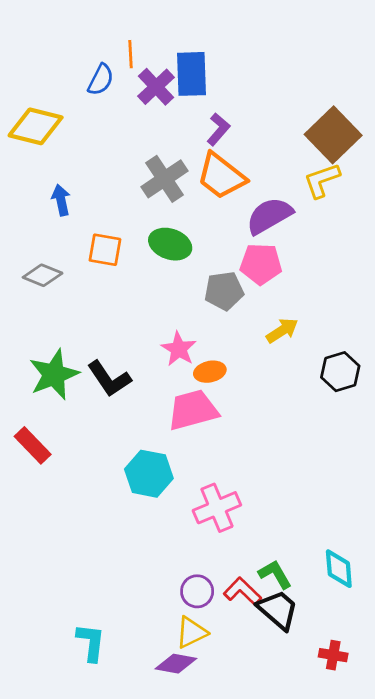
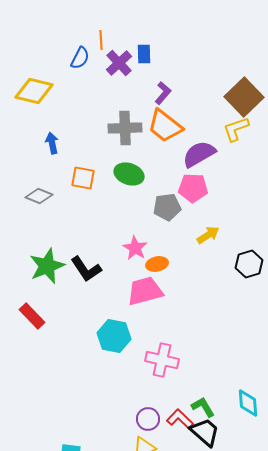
blue rectangle: (191, 74) -> (144, 54), size x0.6
gray cross: (164, 179) -> (125, 128), turned 32
pink cross: (217, 508) -> (162, 360), turned 36

